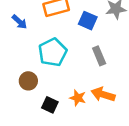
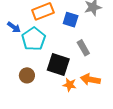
cyan pentagon: (53, 52) -> (34, 39), moved
black square: (50, 105) -> (58, 64), moved, size x1.6

